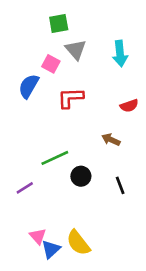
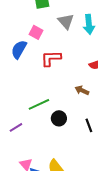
gray triangle: (76, 50) -> (66, 21), moved

